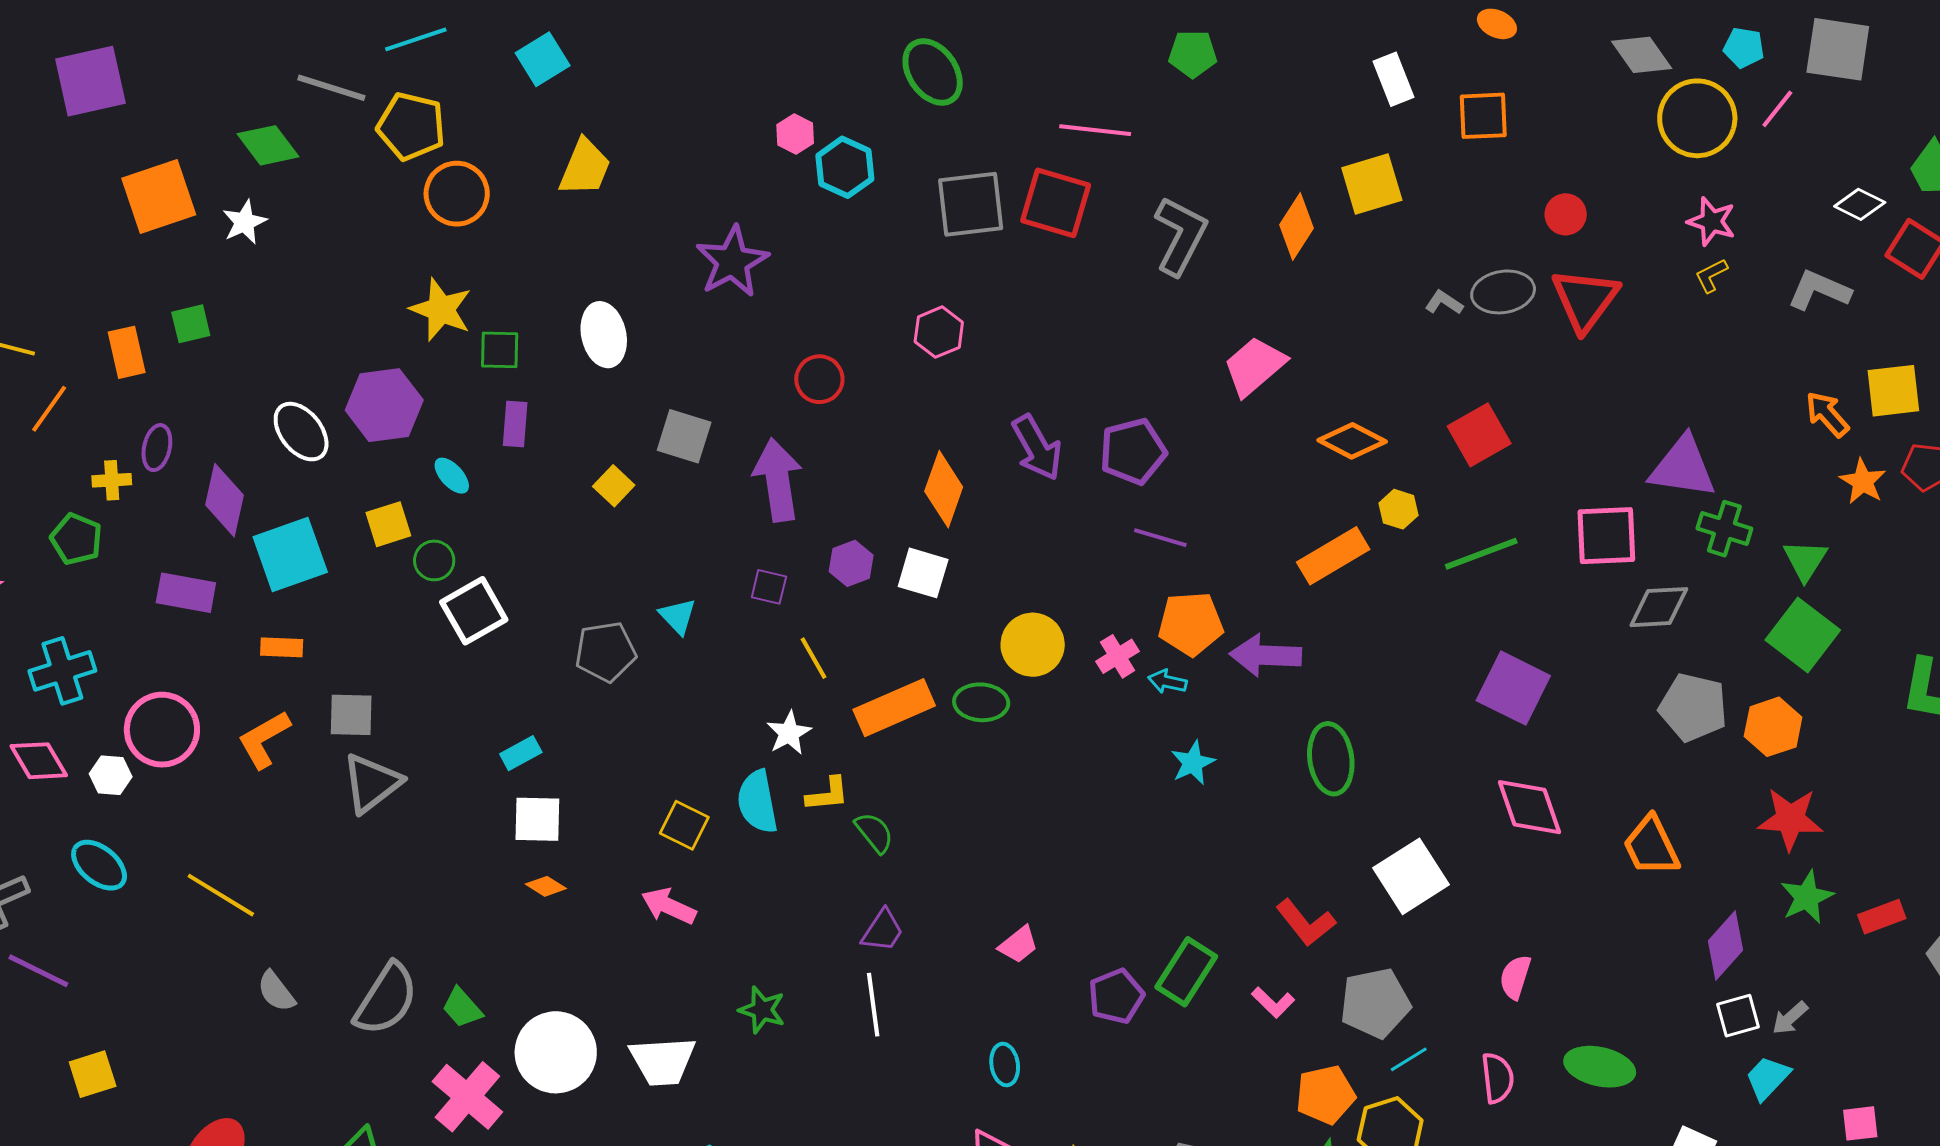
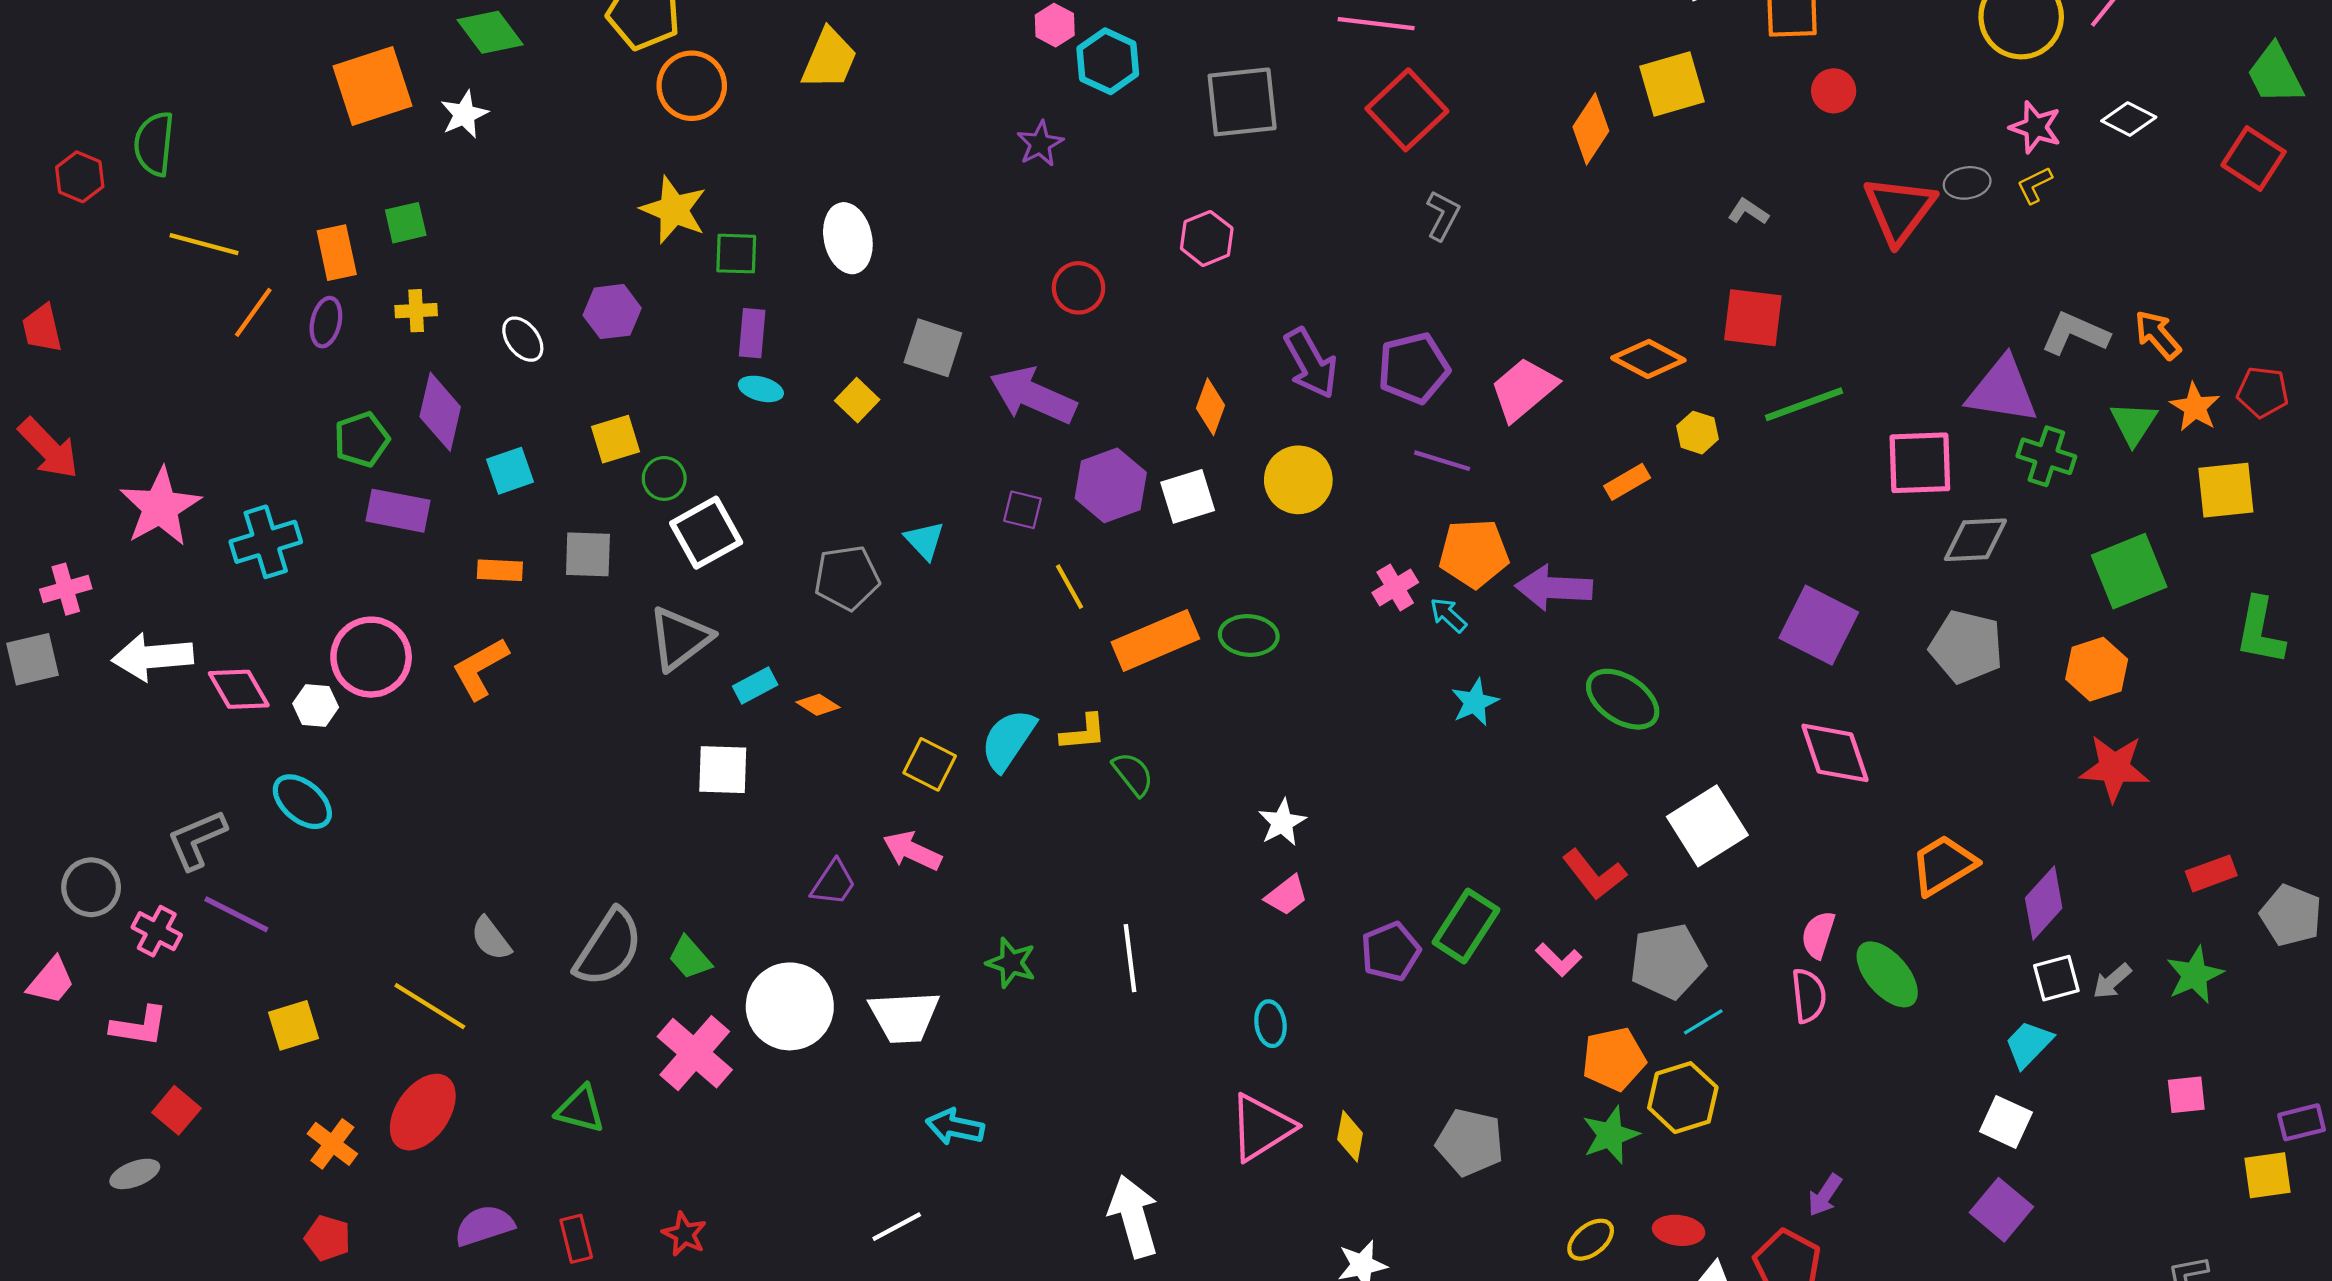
red square: (1056, 203) -> (1407, 110), moved, turned 30
white diamond: (1860, 204) -> (2129, 119), moved
red circle: (1566, 214) -> (1834, 91), moved
gray L-shape: (1180, 236) -> (1443, 215), moved, size x0.6
purple star: (732, 262) -> (1040, 144), moved, size x0.6
gray L-shape: (1819, 290) -> (2075, 334), moved
gray ellipse: (1503, 292) -> (1967, 183), moved, size x0.7
pink trapezoid: (1255, 366) -> (1524, 389), moved
yellow square: (1893, 391) -> (2226, 490), moved
purple hexagon: (384, 405) -> (612, 312), size x0.7
white ellipse: (301, 432) -> (523, 339), size x0.7
red square: (1479, 435) -> (1753, 318), moved, turned 36
purple ellipse: (157, 448) -> (326, 322), moved
cyan ellipse: (452, 476) -> (761, 389), moved, turned -33
yellow cross: (112, 480) -> (416, 311), moved
purple arrow: (778, 480) -> (1033, 395), turned -58
orange diamond: (944, 489) -> (1211, 407), size x0.7
green pentagon: (76, 539) -> (362, 439), moved, turned 30
cyan square: (290, 554) -> (510, 471), size x0.6
green line: (1481, 554) -> (1804, 404), moved
orange rectangle: (1333, 556) -> (1627, 482), size x0.6
green triangle: (1805, 560) -> (2134, 423), moved
purple hexagon: (851, 563) -> (1111, 485), size x1.5
white square: (923, 573) -> (1188, 496), turned -34
green square: (1803, 635) -> (2129, 571), turned 30
yellow circle: (1033, 645) -> (1298, 480), moved
cyan cross: (62, 671) -> (266, 542), moved
cyan arrow: (1167, 682) -> (1448, 615), turned 30
gray pentagon: (1693, 707) -> (1966, 647), moved
gray square: (351, 715) -> (588, 554), moved
white star: (789, 733) -> (1282, 822), moved
green ellipse: (1331, 759) -> (1623, 699), turned -50
gray triangle: (372, 783) -> (680, 638), moved
cyan semicircle: (757, 802) -> (1008, 740), turned 44
white square: (537, 819) -> (723, 770), moved
orange trapezoid: (1651, 846) -> (1944, 865), moved, turned 84
orange diamond: (546, 886) -> (818, 705), moved
yellow line: (221, 895) -> (430, 1006), moved
green star: (1807, 897) -> (2195, 975), moved
purple trapezoid: (883, 931) -> (833, 883), moved
green ellipse: (1600, 1067) -> (1887, 974), moved, turned 36
pink semicircle: (1498, 1078) -> (1809, 996), moved
cyan trapezoid: (1768, 1078) -> (2029, 1044), moved

